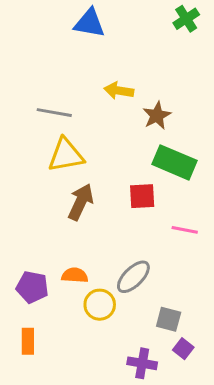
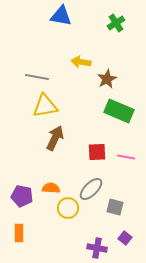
green cross: (186, 19) -> (116, 23), moved
red square: (142, 196) -> (97, 152), moved
gray square: (169, 319) -> (115, 207), moved

